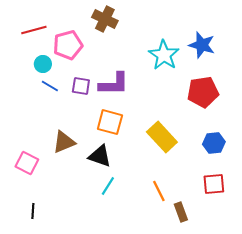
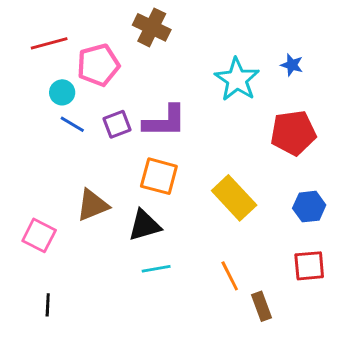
blue star: (202, 45) -> (292, 65), size x0.6
purple square: (81, 86) -> (117, 124), turned -30
black triangle: (100, 156) -> (144, 225), turned -35
cyan line: (108, 186) -> (156, 269), turned 48

